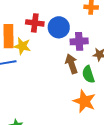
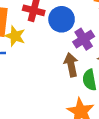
purple cross: (79, 41) -> (84, 39), turned -36

